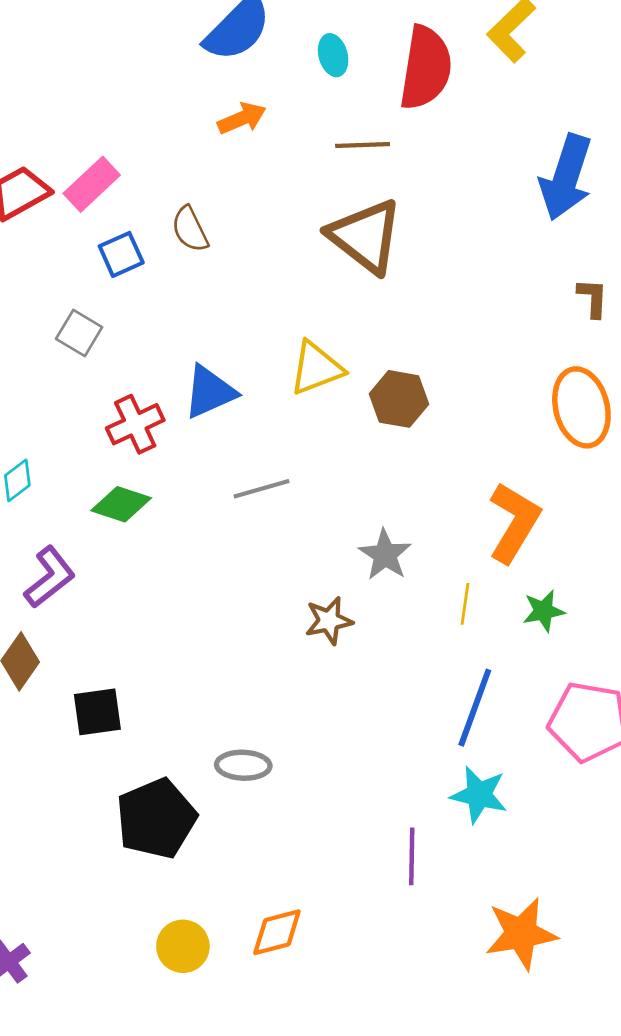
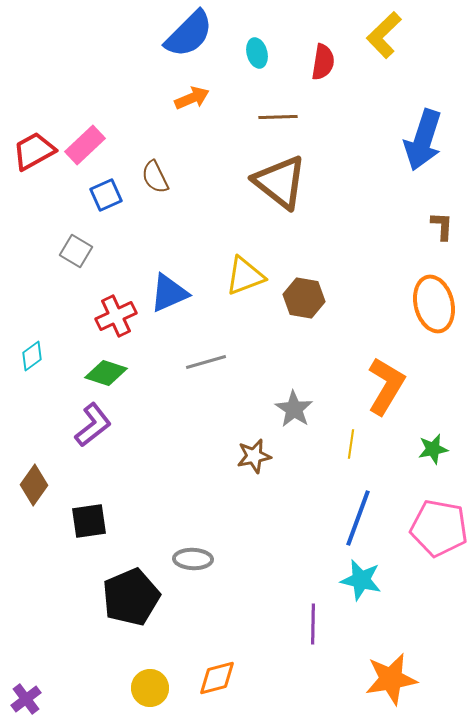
red semicircle: (426, 68) -> (323, 62), size x0.6
purple L-shape: (50, 577) -> (93, 425), moved
green star: (544, 611) -> (433, 449), moved

